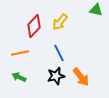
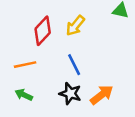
black star: (56, 76) -> (70, 94), turned 30
orange arrow: (81, 77) -> (102, 95), turned -90

